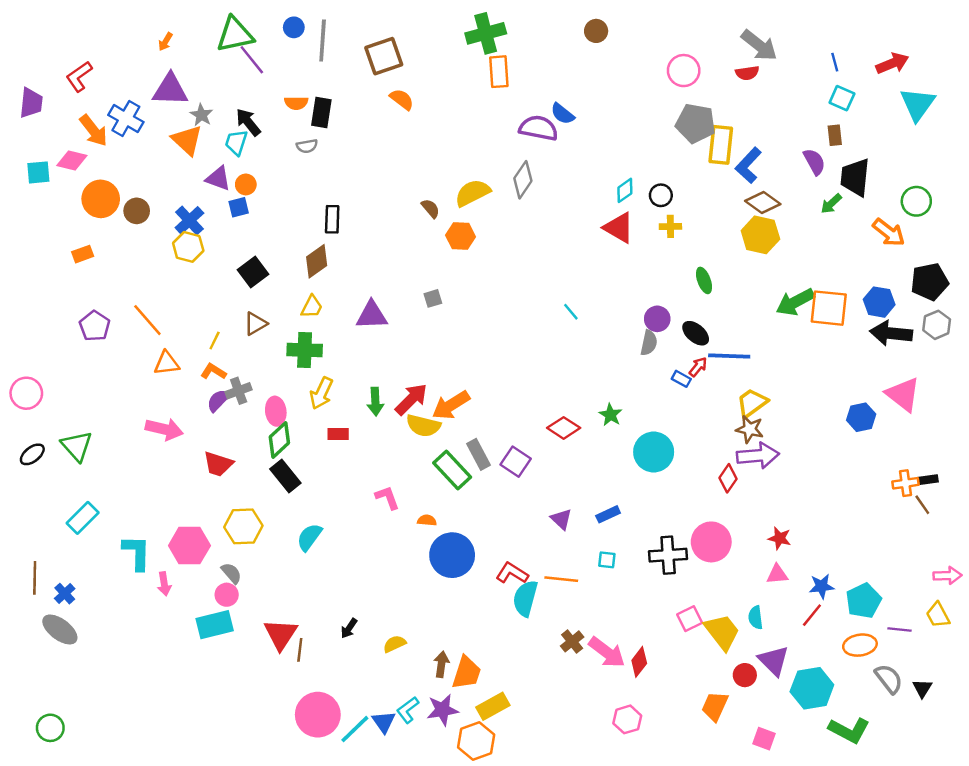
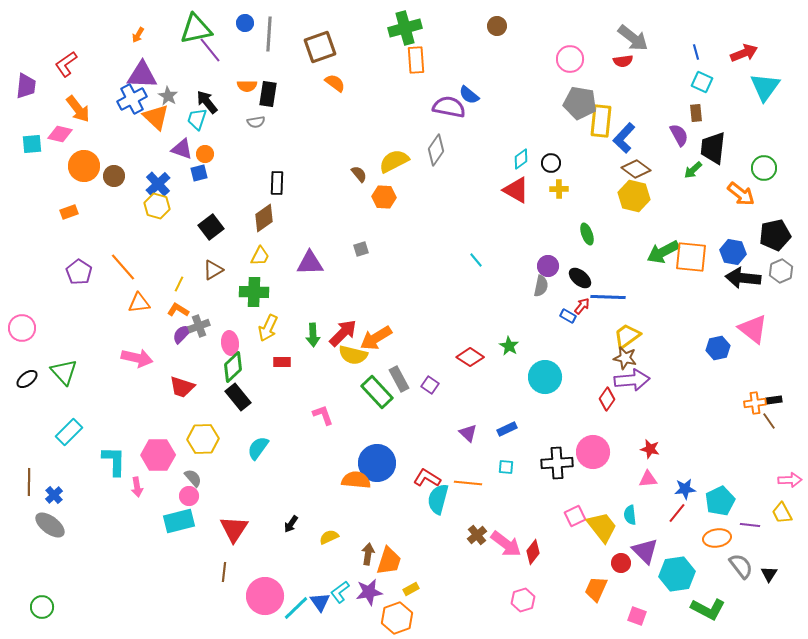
blue cross: (126, 119) -> (132, 99), moved, turned 32
purple square: (516, 462) -> (430, 385), size x0.7
orange semicircle: (427, 520) -> (356, 480), moved, size x1.8
brown line: (300, 650) -> (224, 572), moved
yellow rectangle: (493, 706) -> (411, 589), size x0.6

